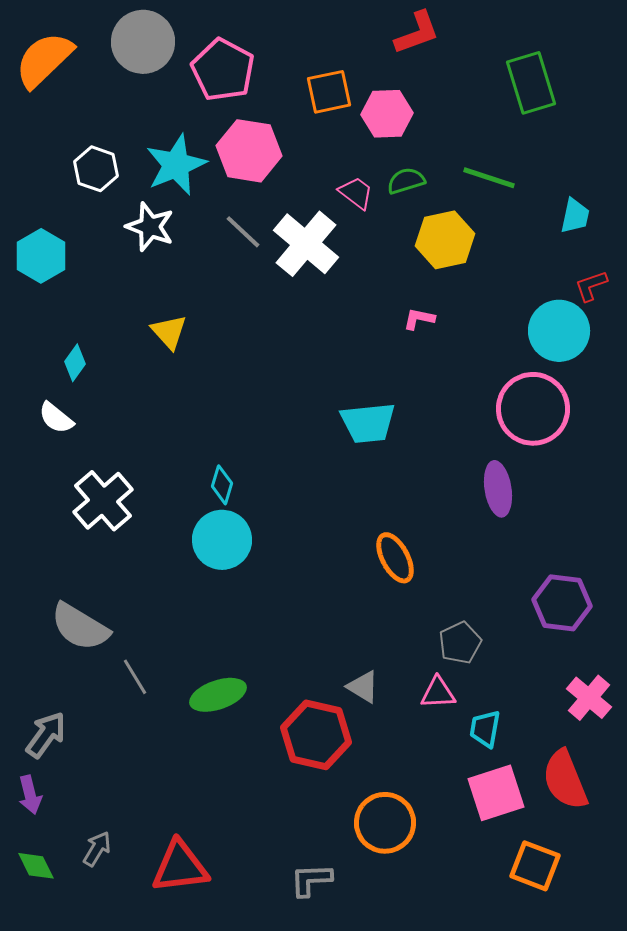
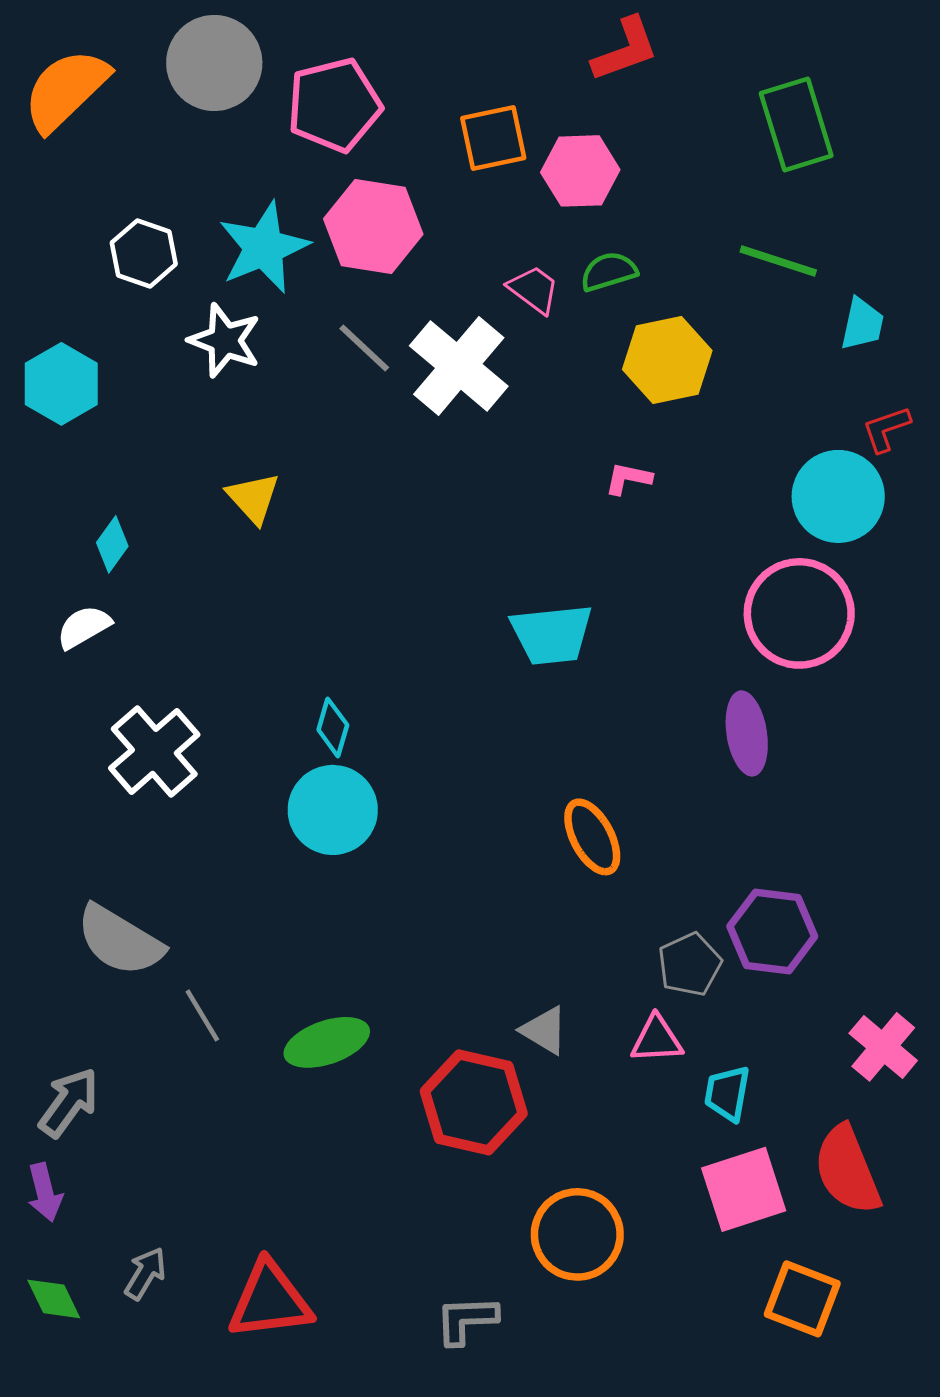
pink pentagon: (223, 70) -> (334, 105), turned 30
green line: (489, 178) -> (778, 261), moved
white semicircle: (56, 418) -> (84, 627), turned 111
purple hexagon: (562, 603) -> (772, 931), moved

